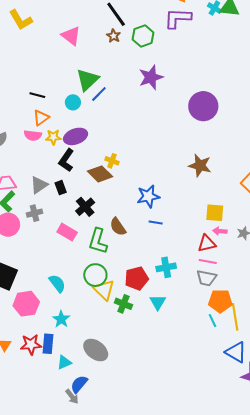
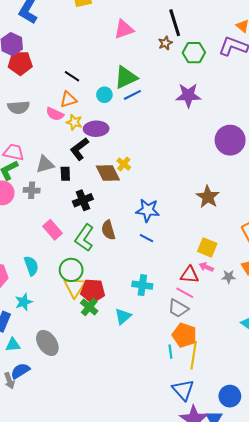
pink triangle: (71, 36) -> (124, 29), turned 45
pink rectangle: (67, 232) -> (52, 230), moved
red pentagon: (137, 278) -> (93, 291), moved

